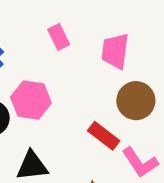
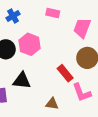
pink rectangle: (59, 37) -> (53, 13), turned -64

